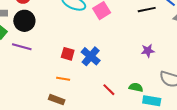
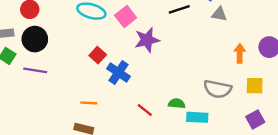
purple star: (148, 51) -> (147, 40), moved, size x1.5
red square: (68, 54) -> (98, 55), moved, turned 32

